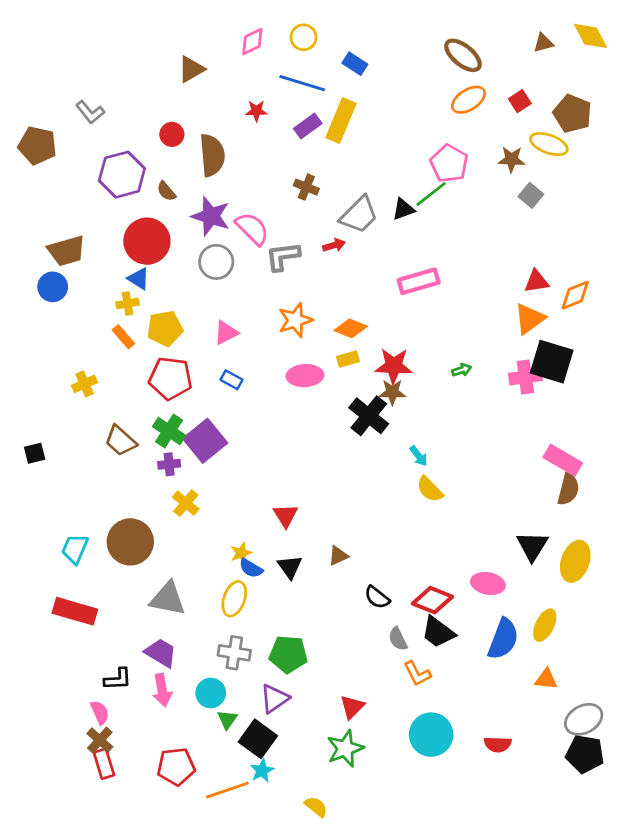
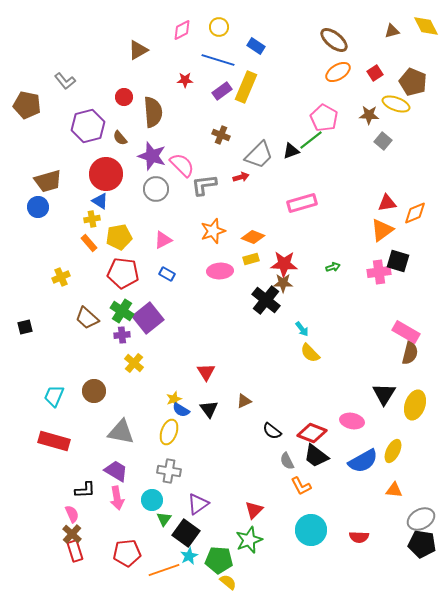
black square: (552, 362) -> (398, 261), size x0.7
brown circle: (130, 542) -> (94, 391), size x0.7
blue semicircle: (503, 639) -> (363, 461), turned 40
green pentagon: (288, 654) -> (219, 560), moved

